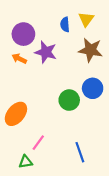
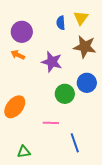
purple star: (46, 52) -> (52, 62), moved
pink line: (38, 143) -> (51, 123), moved, turned 56

